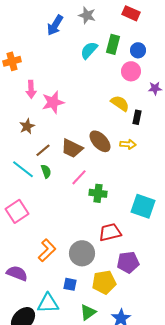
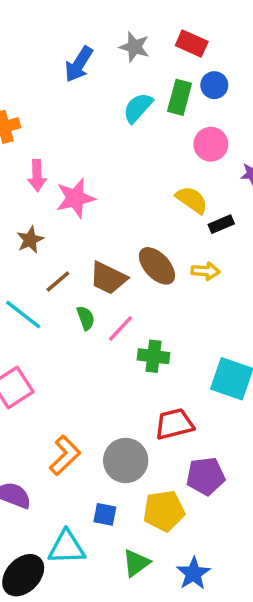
red rectangle: (131, 13) -> (192, 43), moved
blue circle: (138, 50) -> (214, 85), moved
black rectangle: (137, 117) -> (221, 224), turned 56
green semicircle: (46, 171) -> (86, 318), moved

